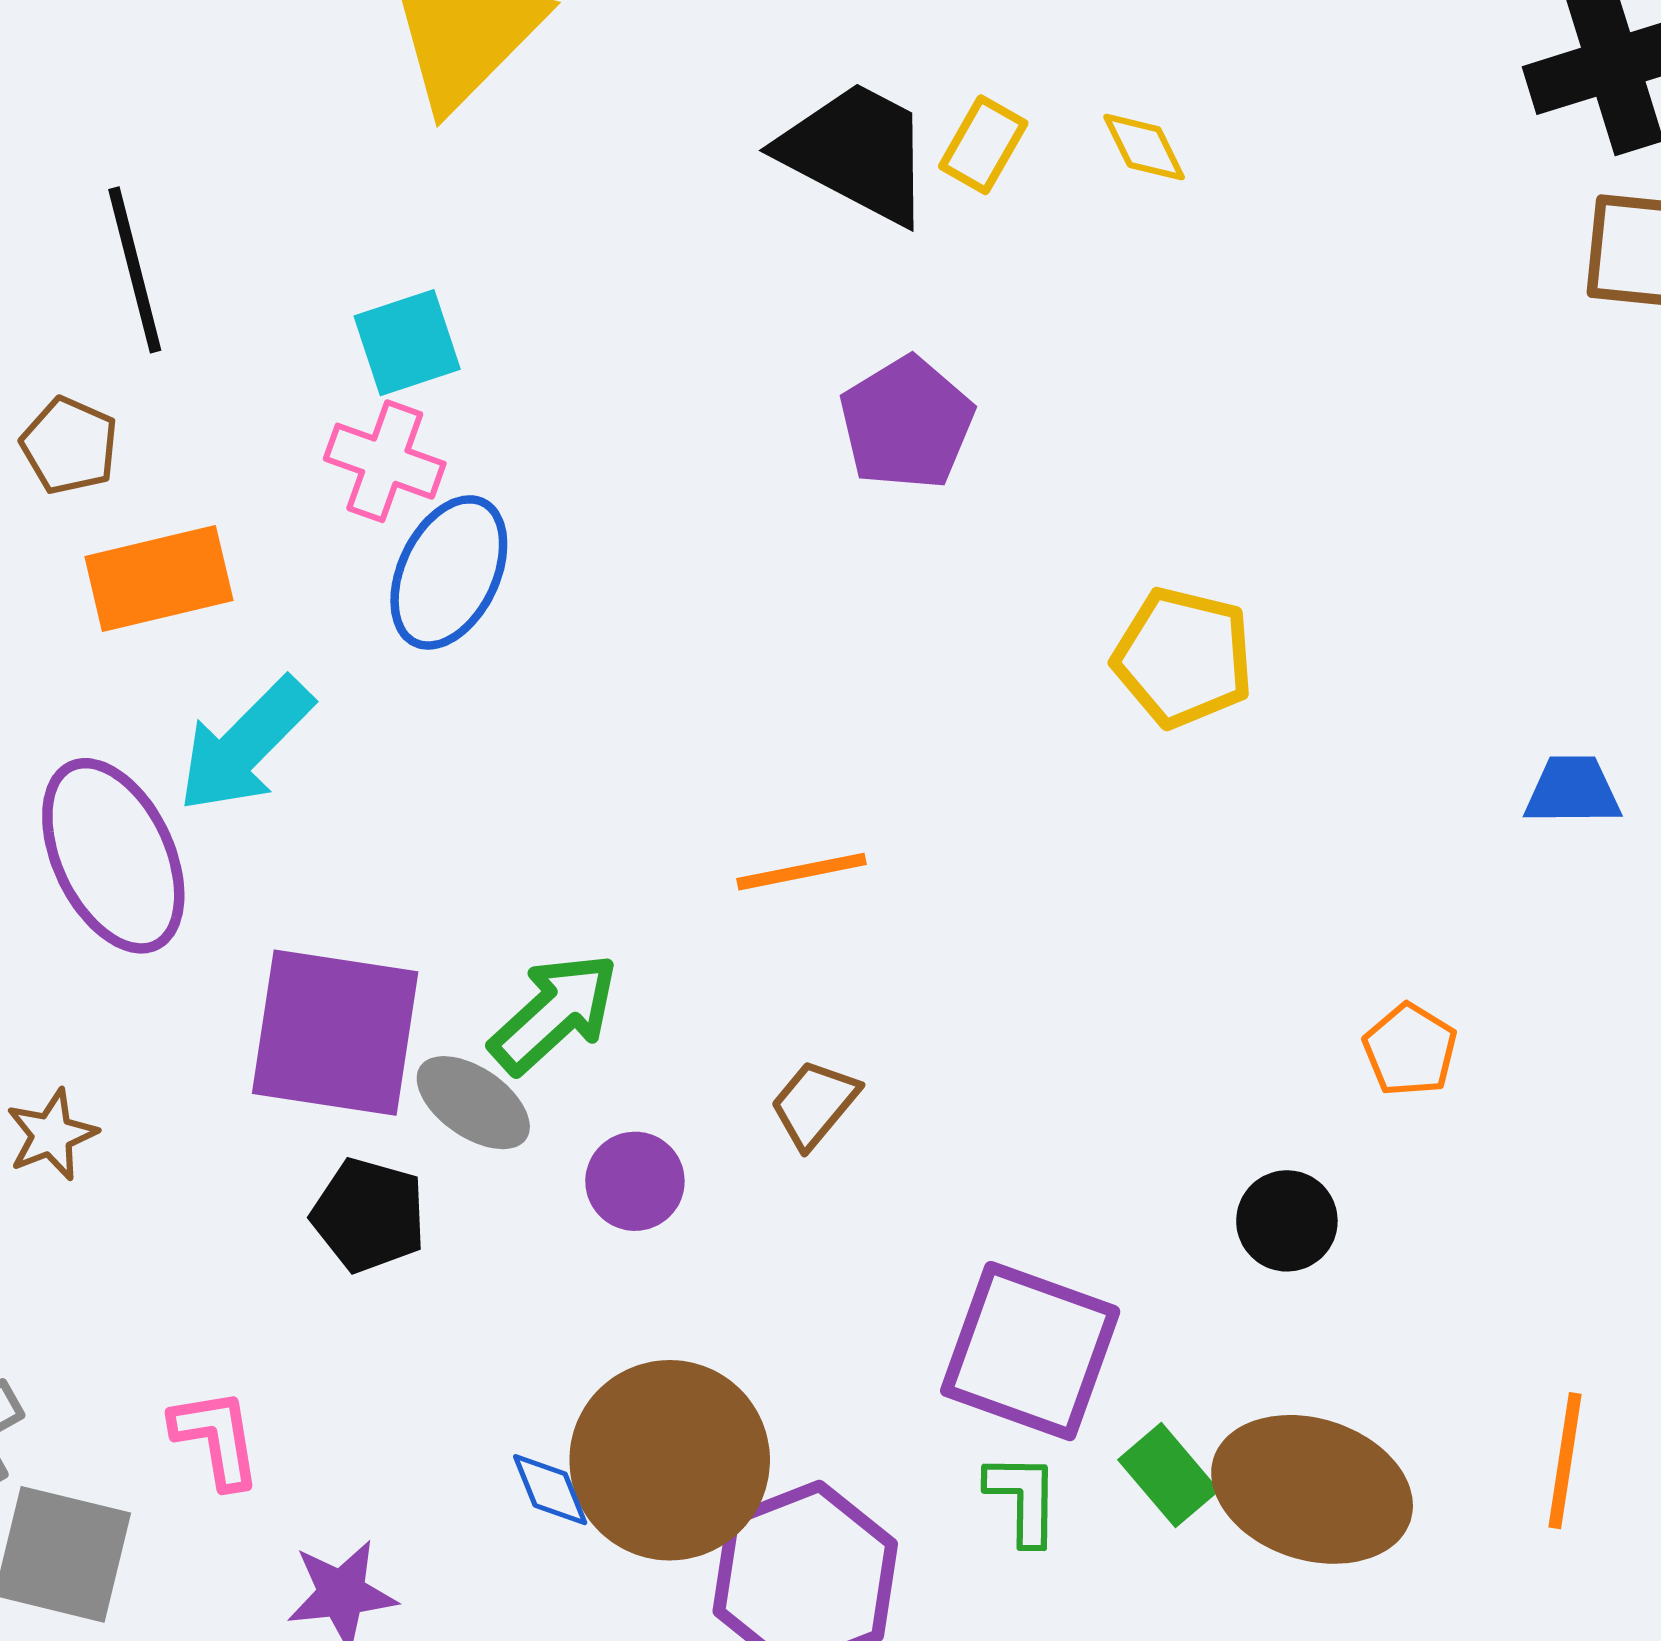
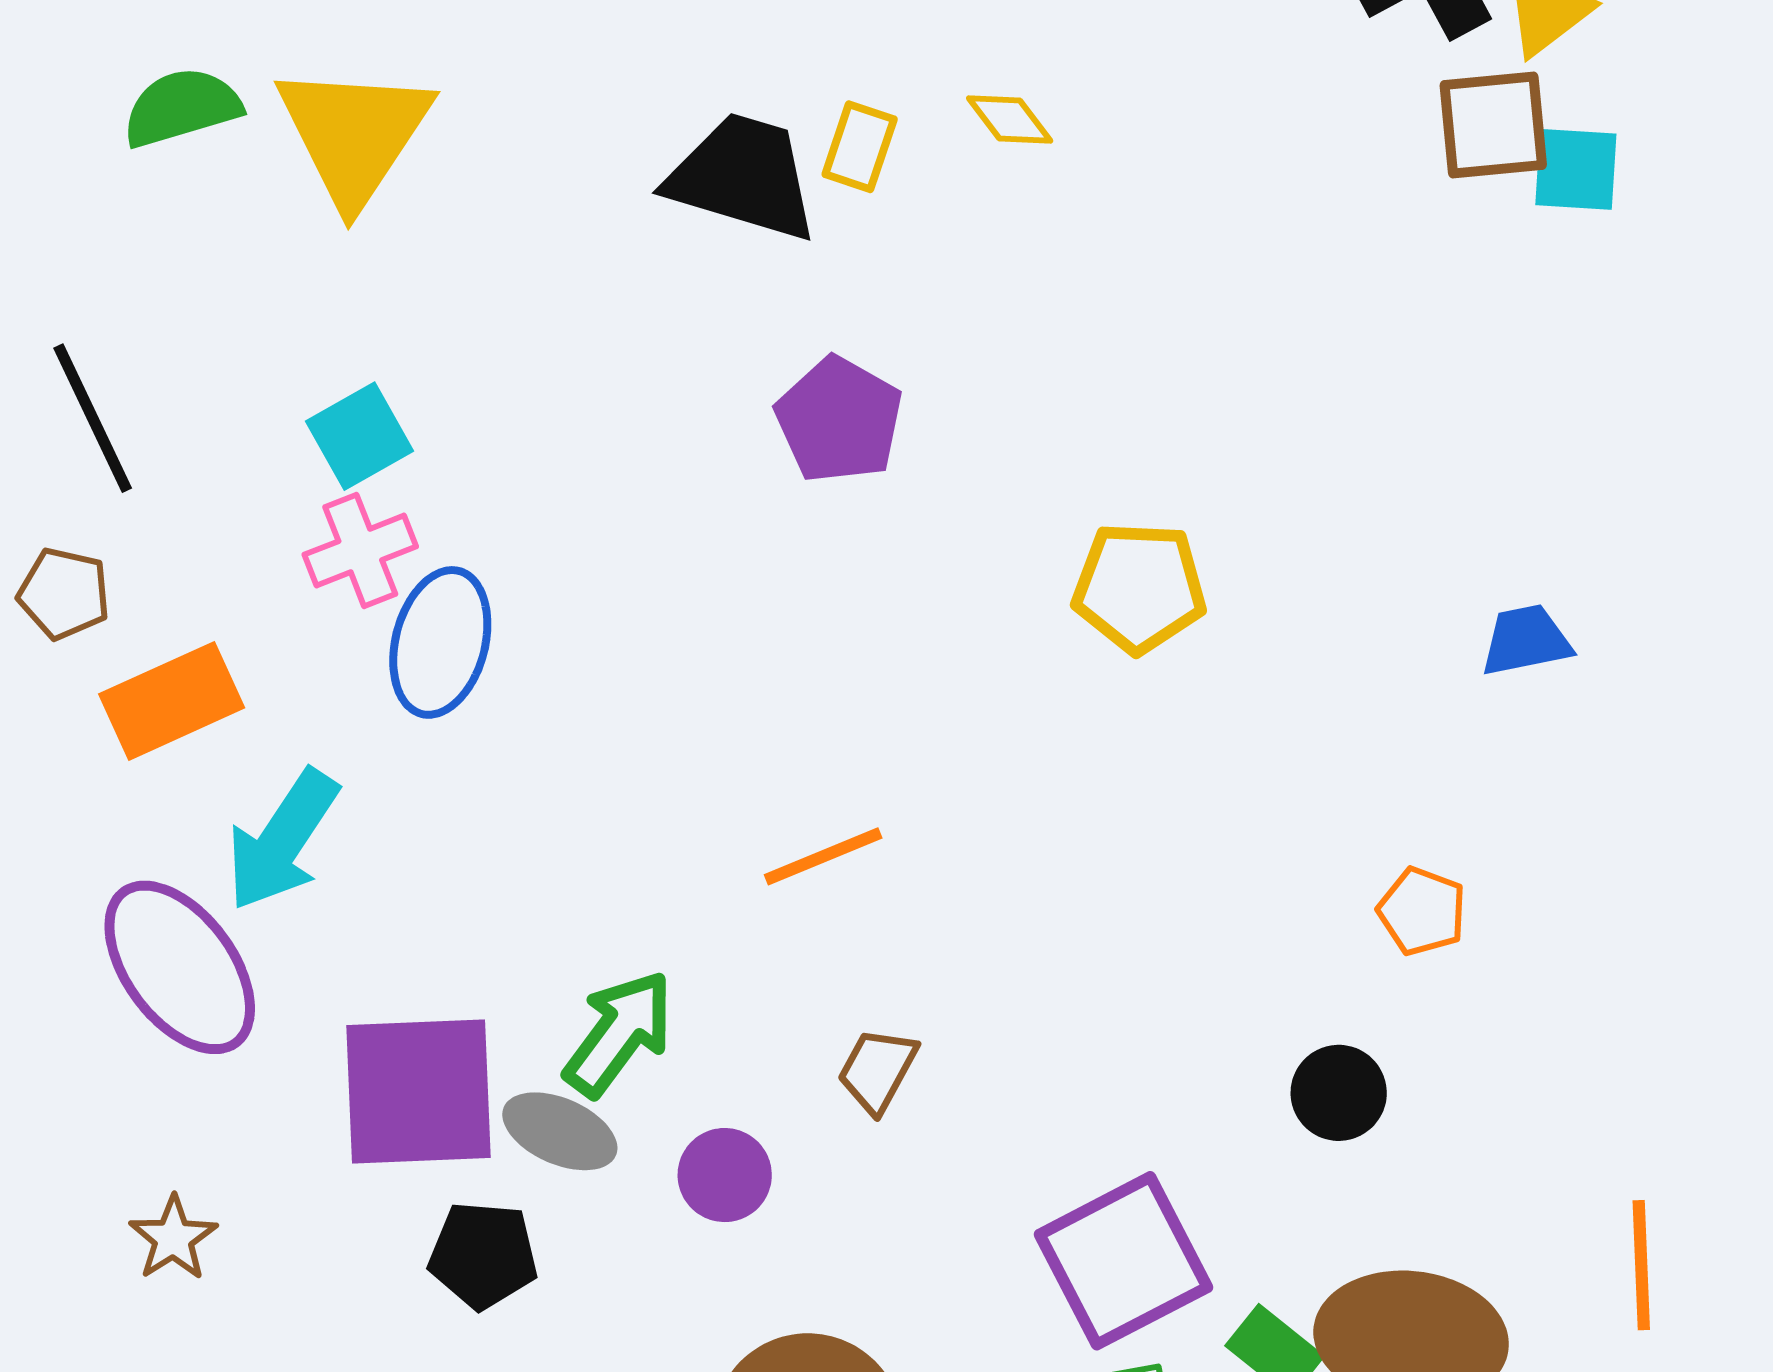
pink cross: (385, 461) -> (360, 551), turned -30
purple square: (1030, 1351) -> (1124, 1261), turned -36

